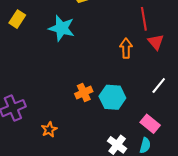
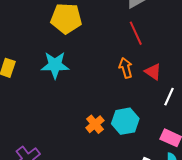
red triangle: (156, 42) -> (153, 72), moved

